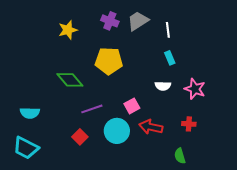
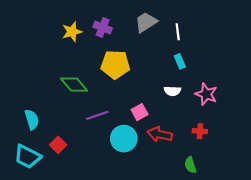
purple cross: (110, 21) -> (103, 28), moved
cyan semicircle: (30, 113) -> (32, 120), turned -108
red square: (80, 137) -> (58, 145), moved

